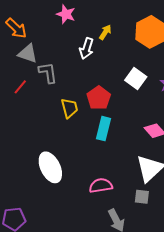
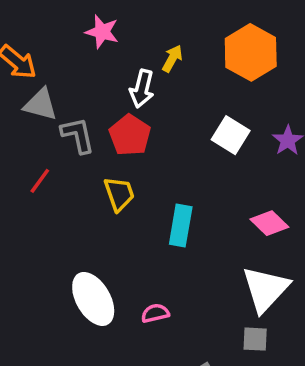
red line: (20, 87) -> (40, 181), moved
red pentagon: (99, 98) -> (130, 135), moved
pink semicircle: (101, 186) -> (155, 313), moved, size x0.7

